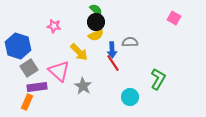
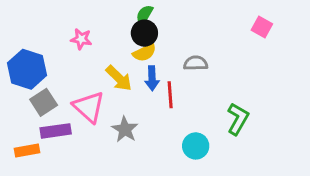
green semicircle: (96, 10) -> (144, 15), turned -104
blue arrow: (112, 50) -> (152, 78), moved
red line: (113, 63) -> (170, 95), turned 30
orange rectangle: (27, 102) -> (27, 150), moved, turned 56

